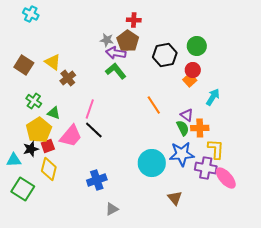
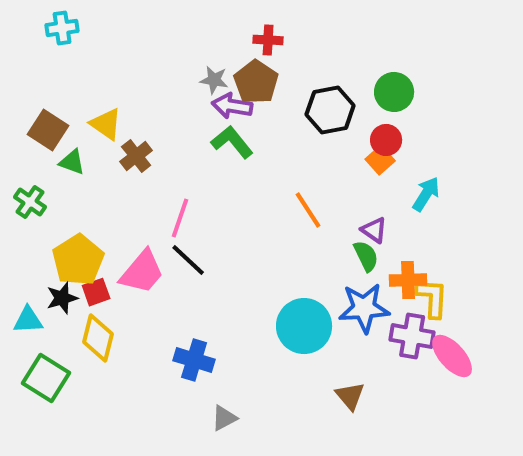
cyan cross: (31, 14) -> (62, 28), turned -35
green cross: (34, 101) -> (30, 202), moved
green triangle: (54, 113) -> (72, 162), moved
orange cross: (200, 128) -> (408, 280), moved
blue cross: (97, 180) -> (194, 360), turned 36

